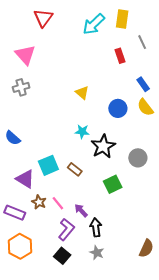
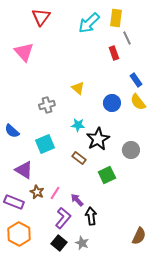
gray line: (142, 42) -> (127, 38), moved
gray cross: (21, 87) -> (47, 105), moved
cyan square: (48, 165) -> (45, 144), moved
brown rectangle: (75, 169) -> (79, 158), moved
pink line: (58, 203) -> (55, 193), turned 72
gray star: (97, 253) -> (82, 243), moved

